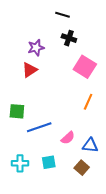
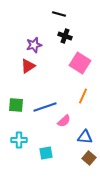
blue line: (39, 127) -> (45, 107), moved
pink semicircle: (68, 138) -> (64, 121), moved
cyan cross: (20, 163) -> (19, 140), moved
brown square: (82, 168) -> (89, 158), moved

